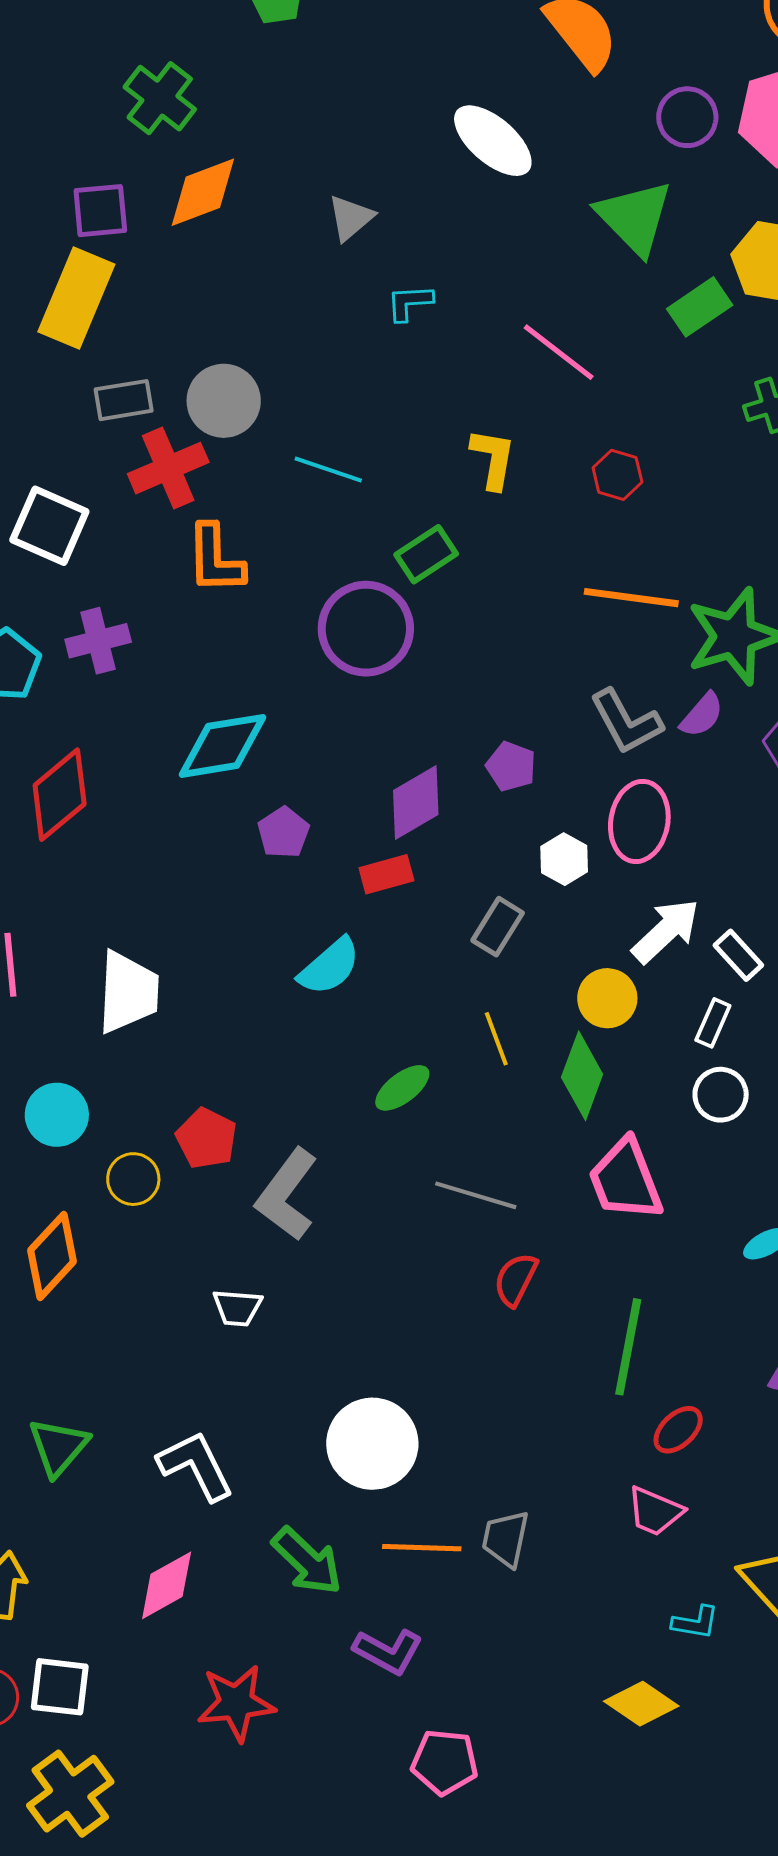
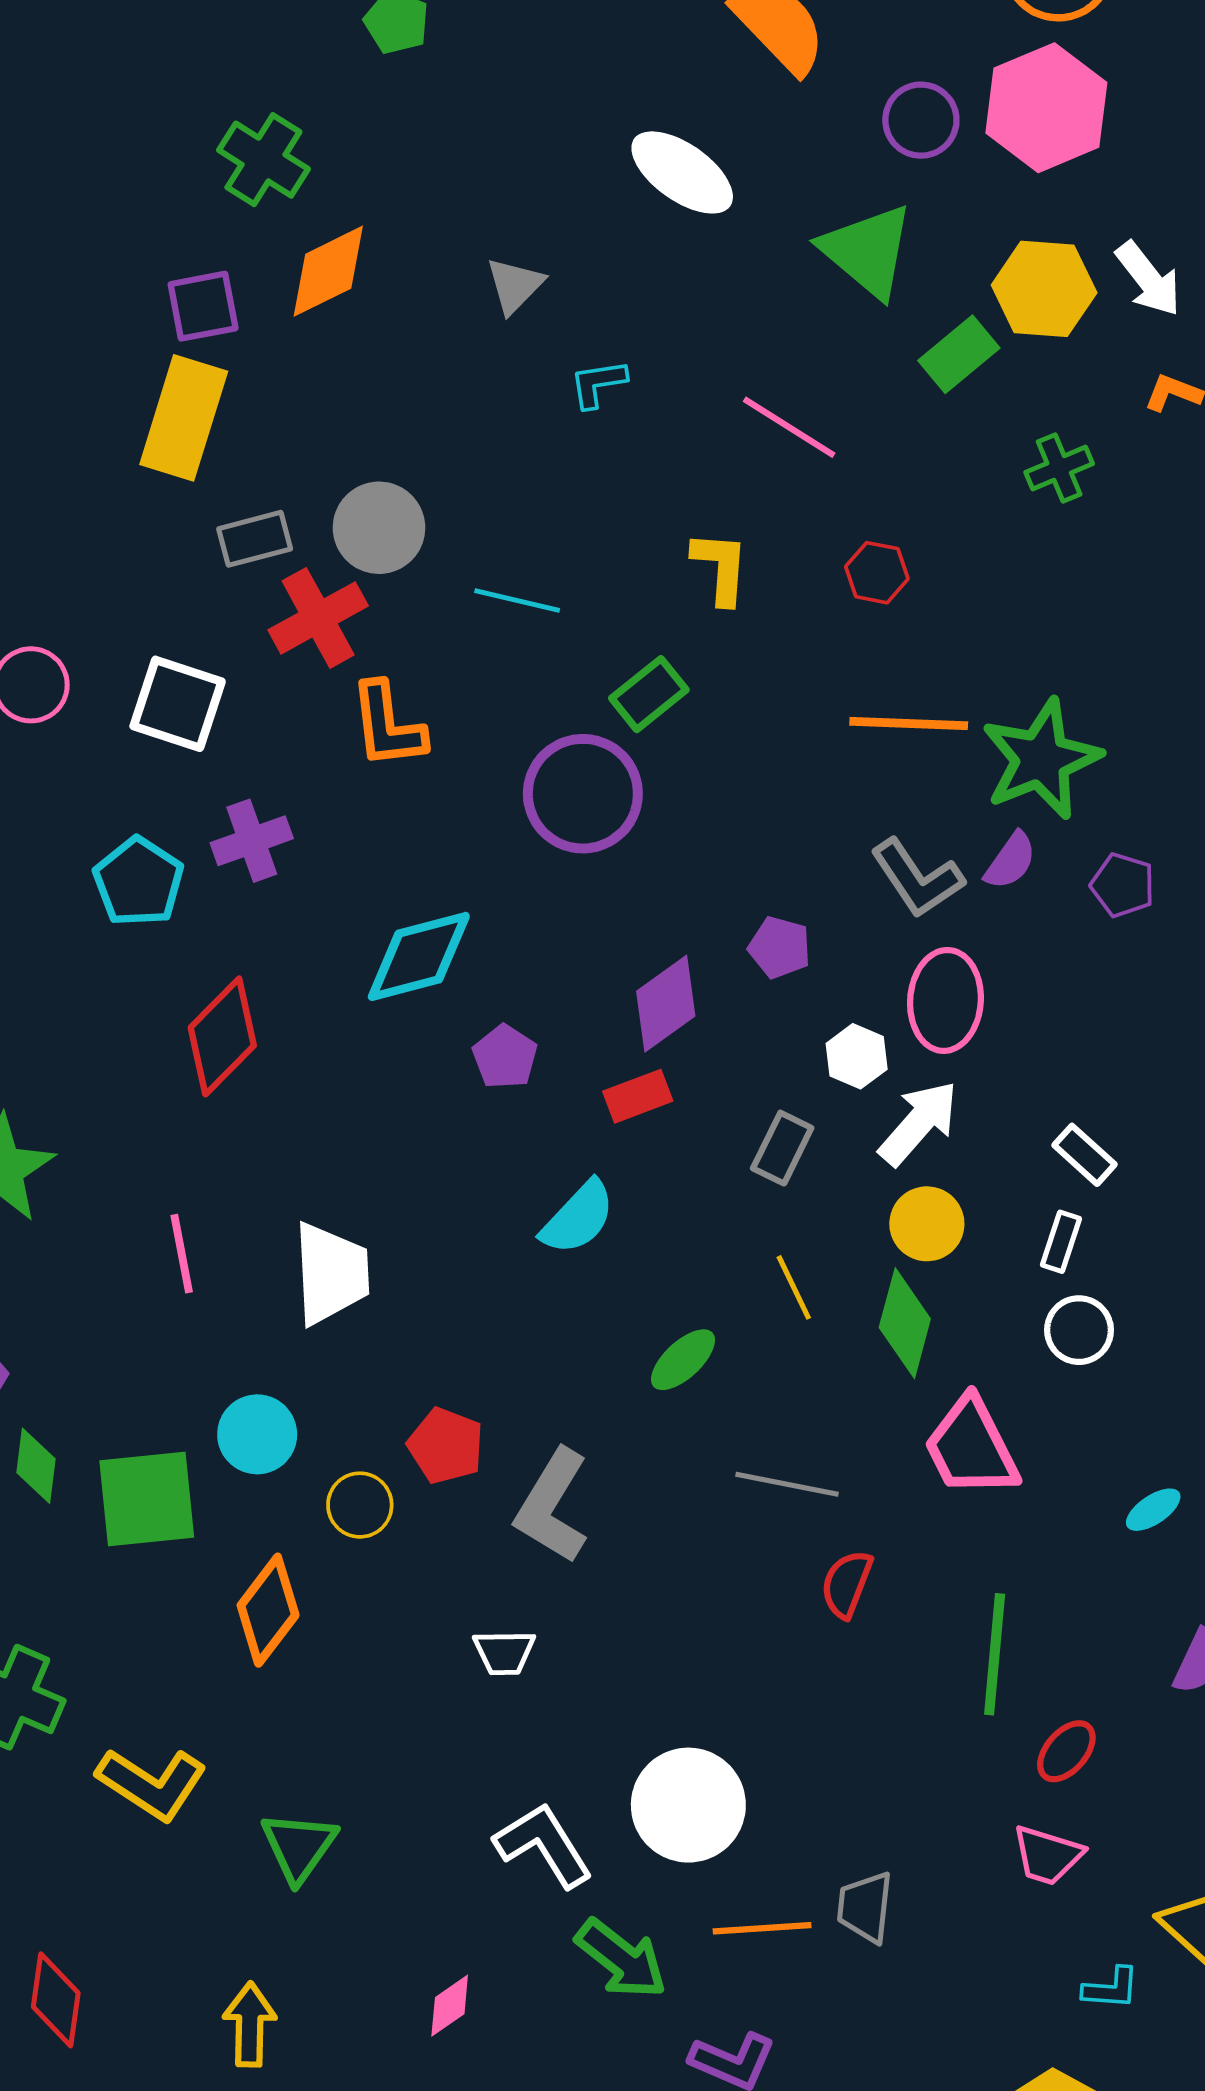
white arrow: (666, 931) -> (919, 1123), moved
white L-shape: (196, 1466) -> (544, 1845), moved
pink diamond: (167, 1585) -> (450, 2006), size x0.7

